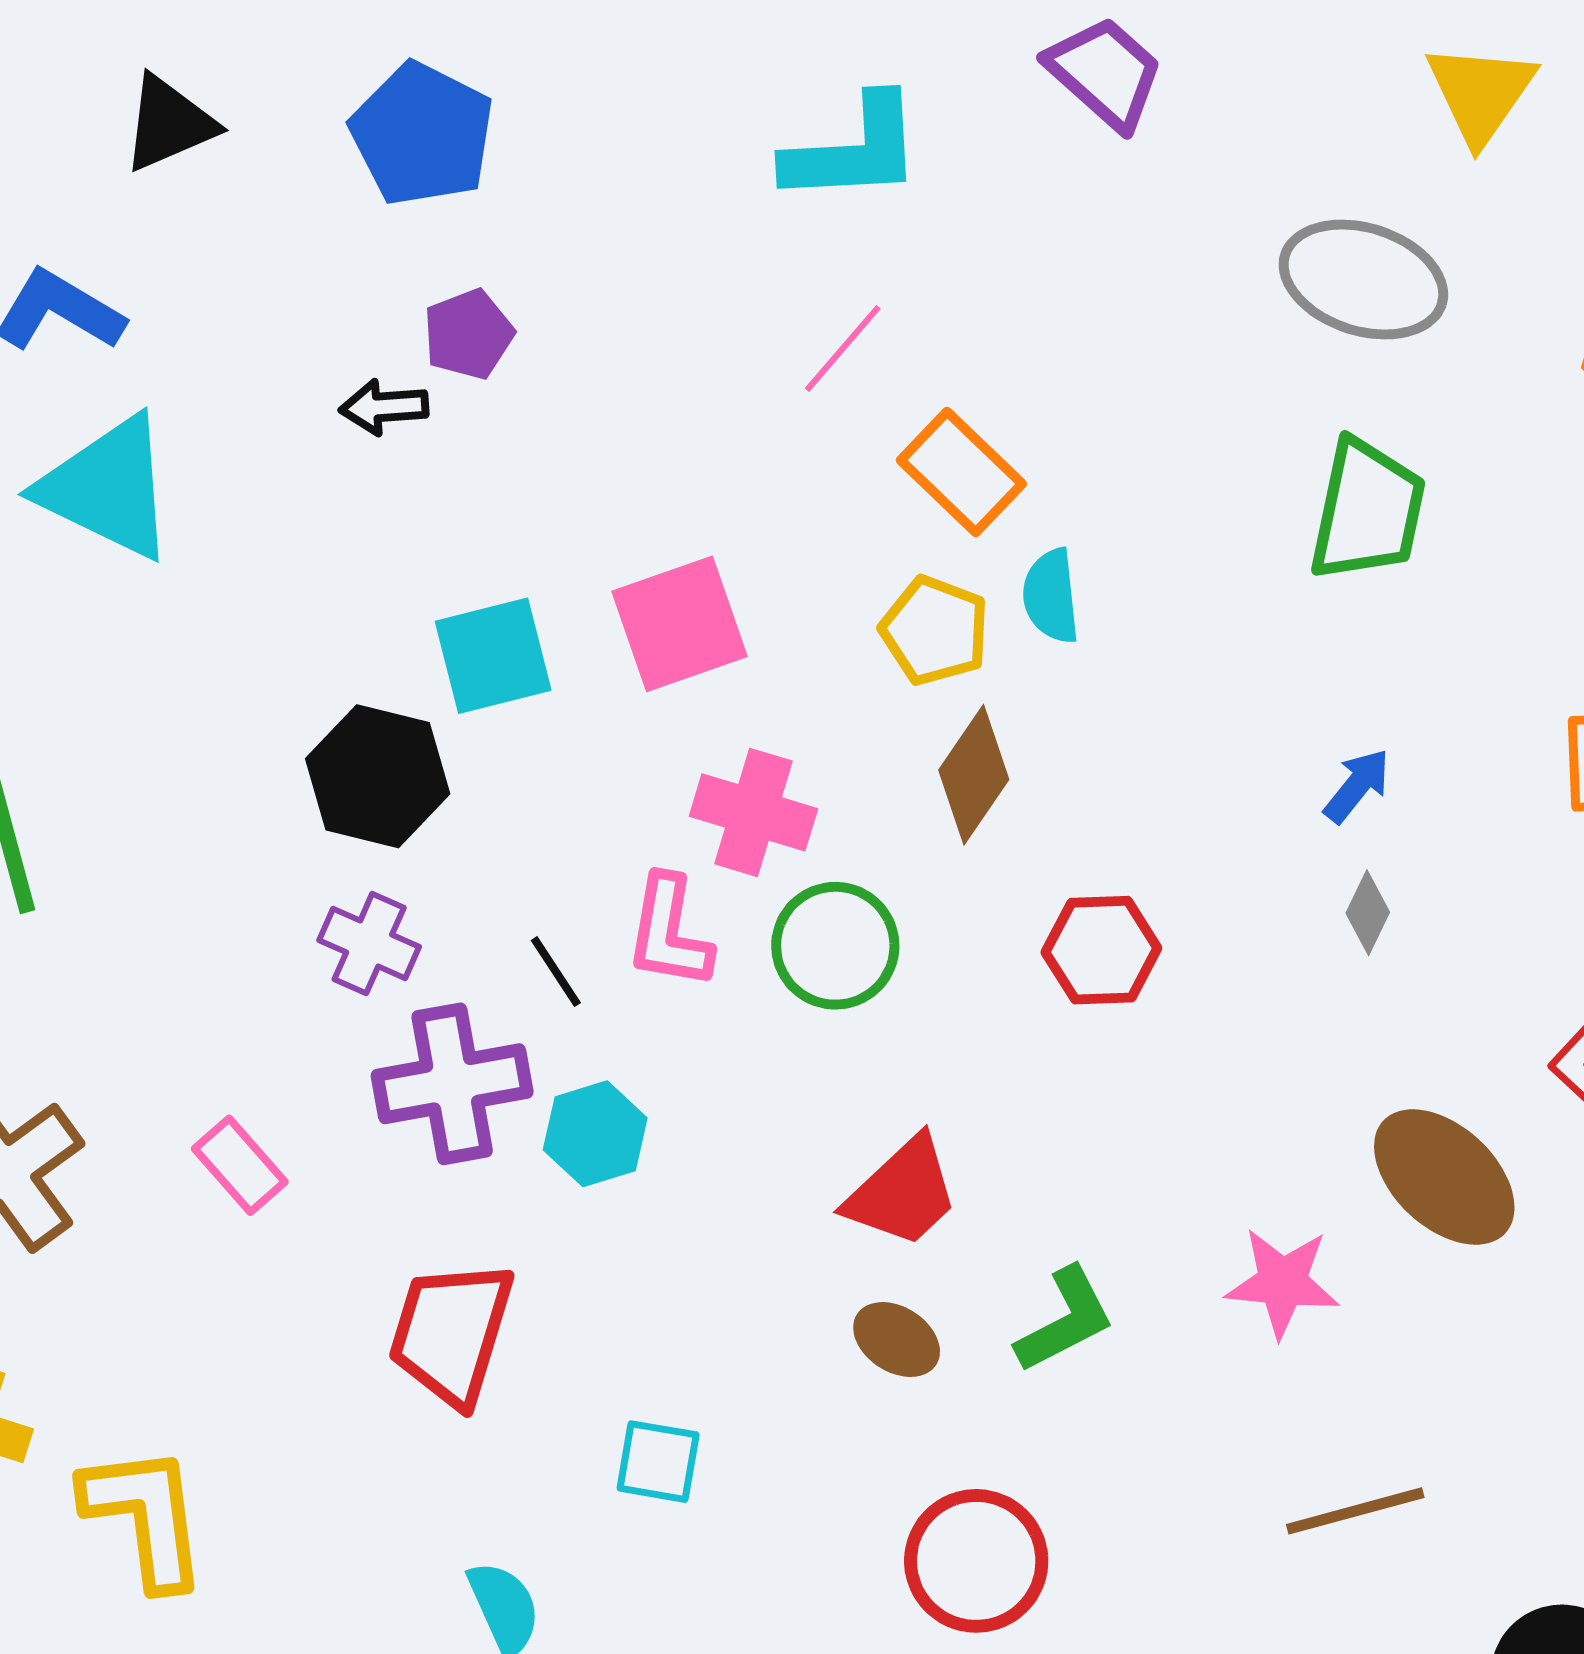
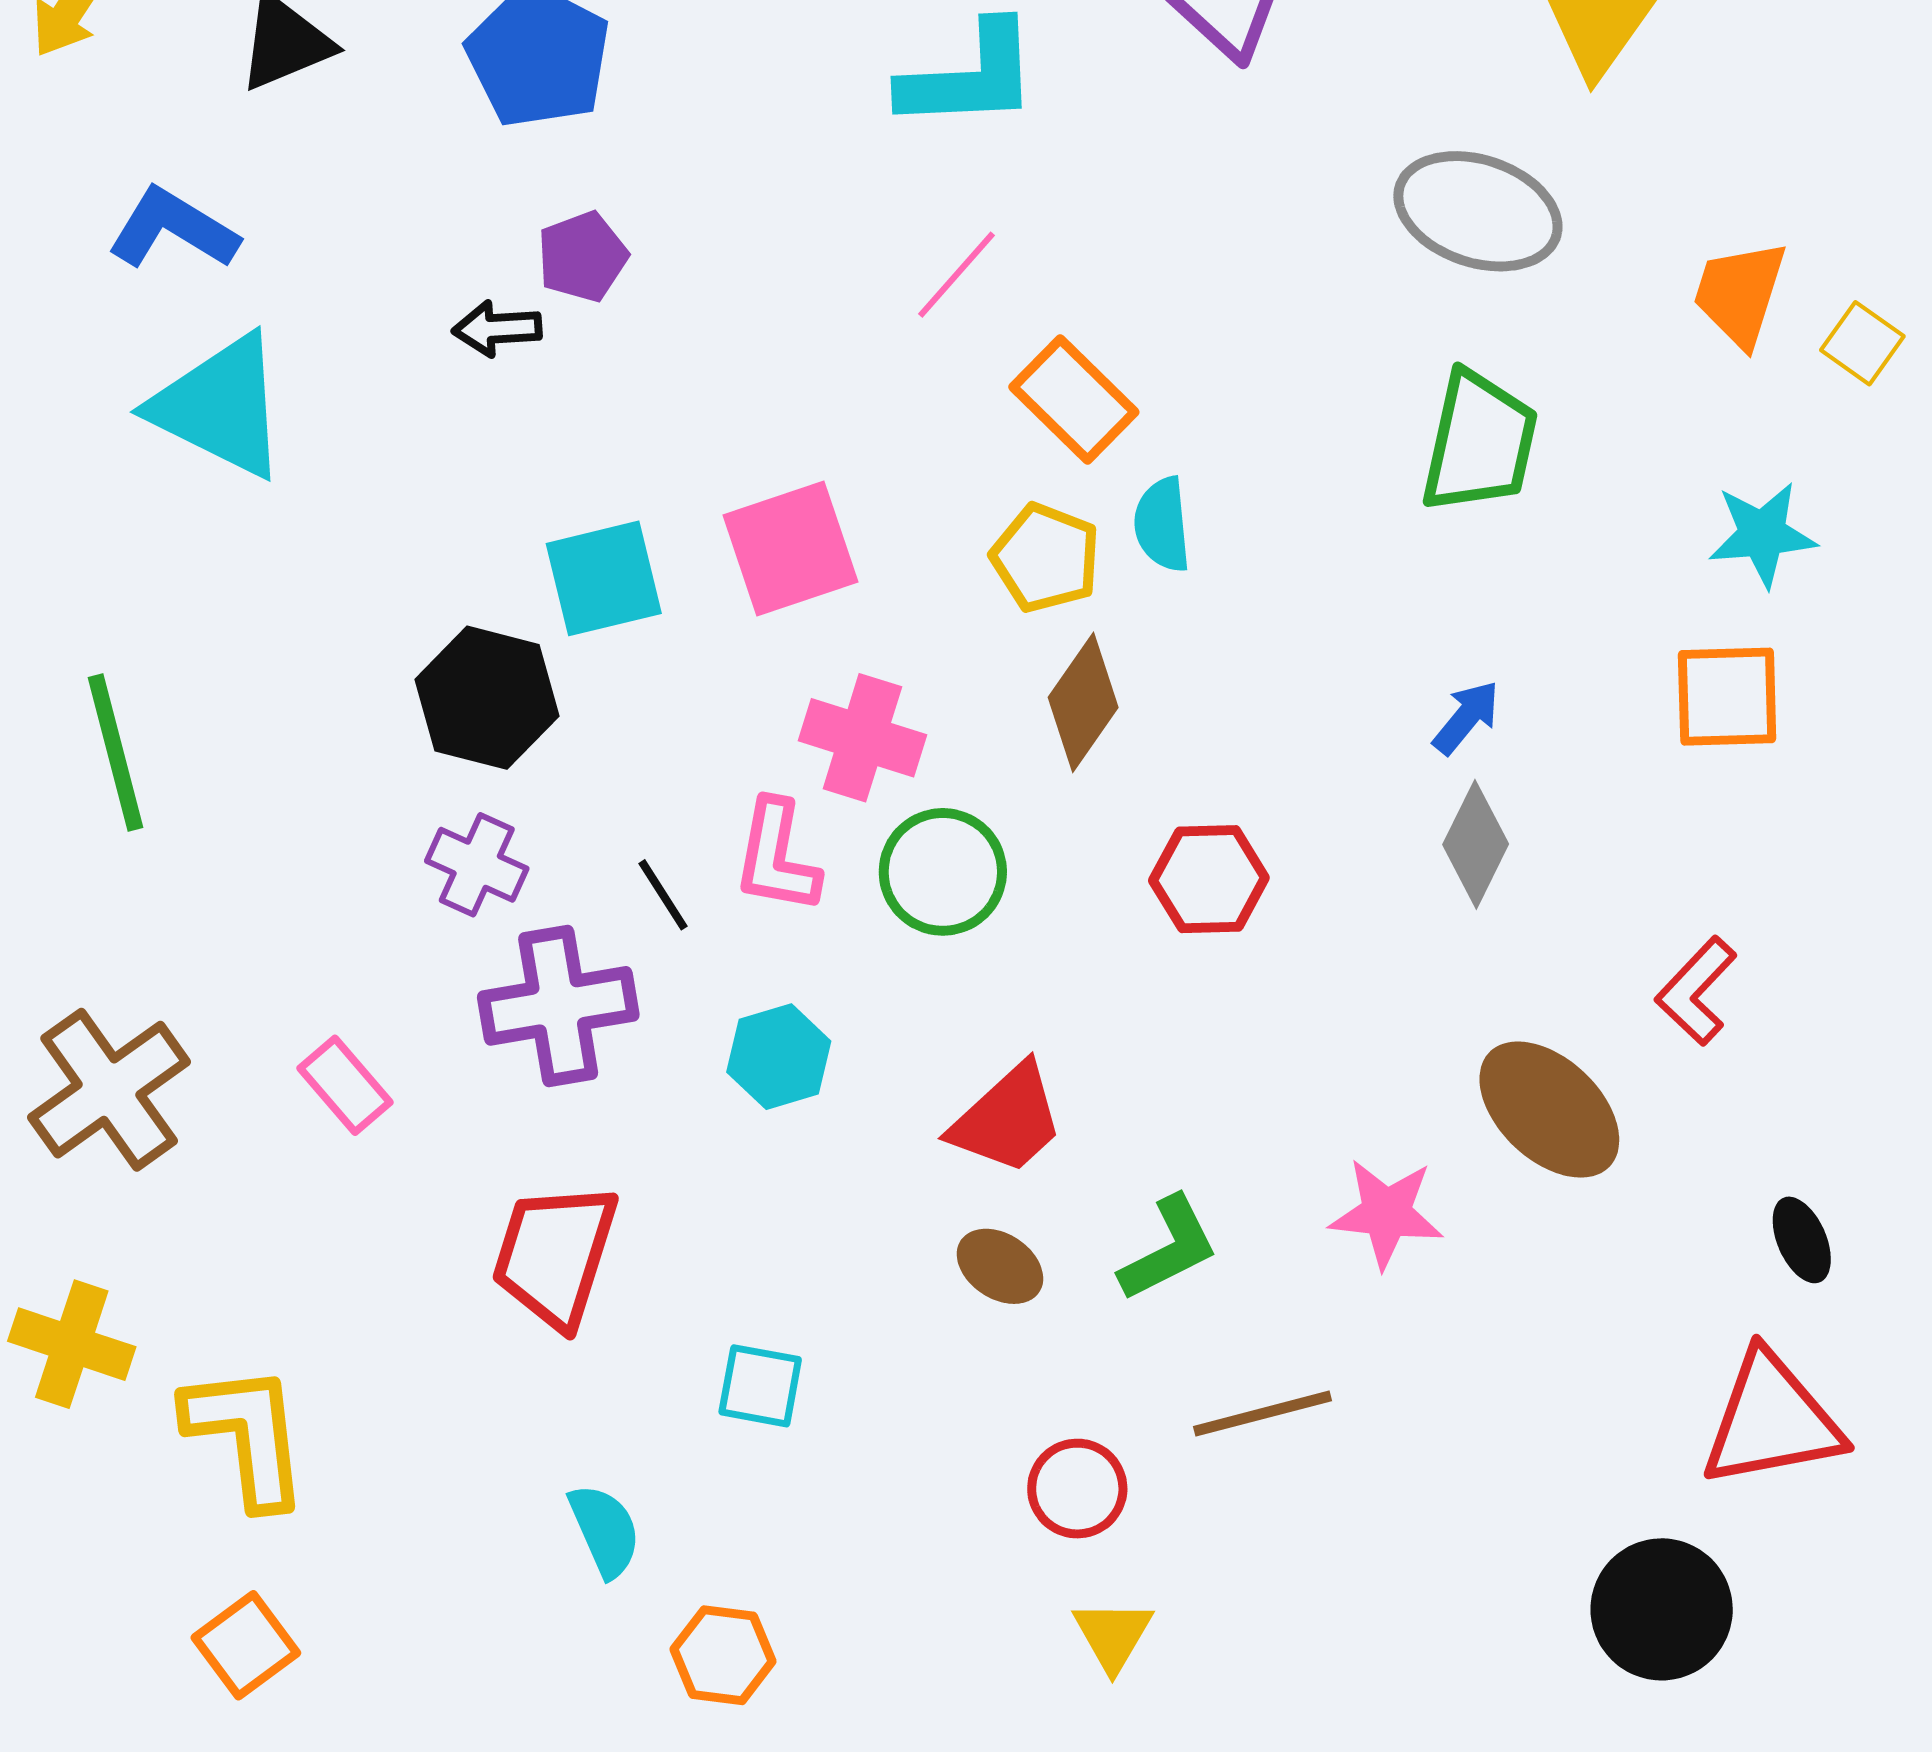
gray diamond: (1368, 913) -> (1476, 844), size x1.5
cyan hexagon: (595, 1134) -> (779, 1057), moved
brown line: (1355, 1511) -> (1263, 1414), moved
red circle: (976, 1561) -> (1077, 1489), size x0.7

